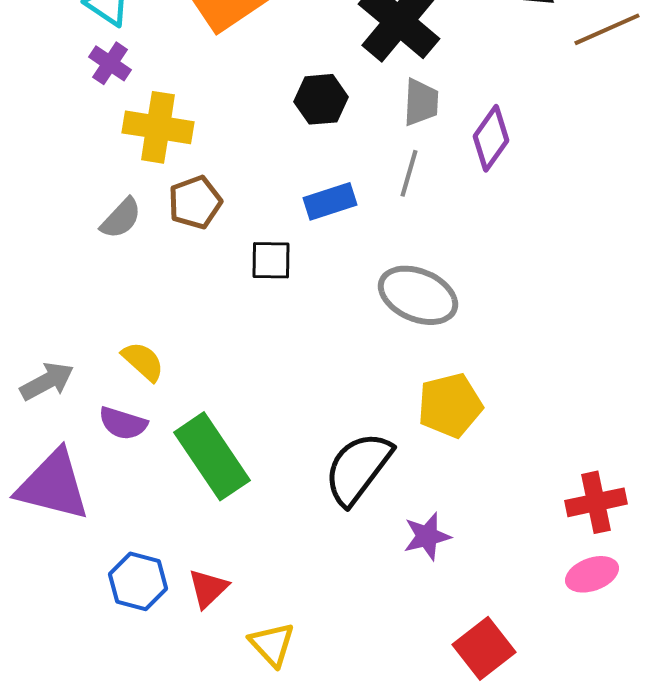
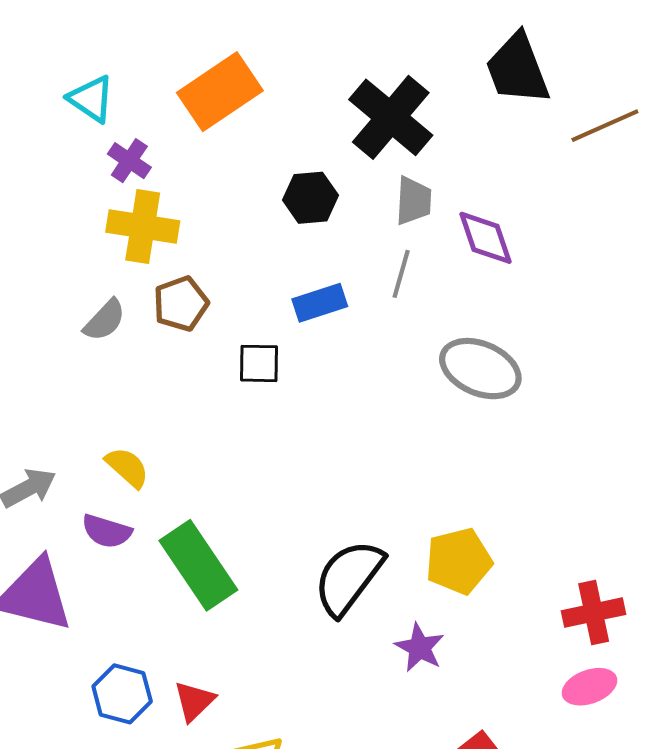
purple cross: (110, 63) -> (129, 161), moved
purple diamond: (491, 138) -> (486, 238), turned -54
gray ellipse: (418, 295) -> (480, 369), moved
yellow pentagon: (450, 405) -> (459, 561), moved
purple star: (427, 536) -> (420, 648), turned -30

